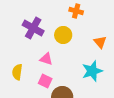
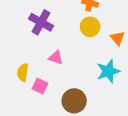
yellow circle: (63, 35) -> (90, 27), moved
pink square: (45, 81) -> (40, 86), moved

